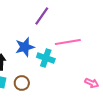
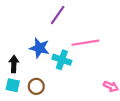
blue star: (25, 47) -> (39, 48), turned 30

